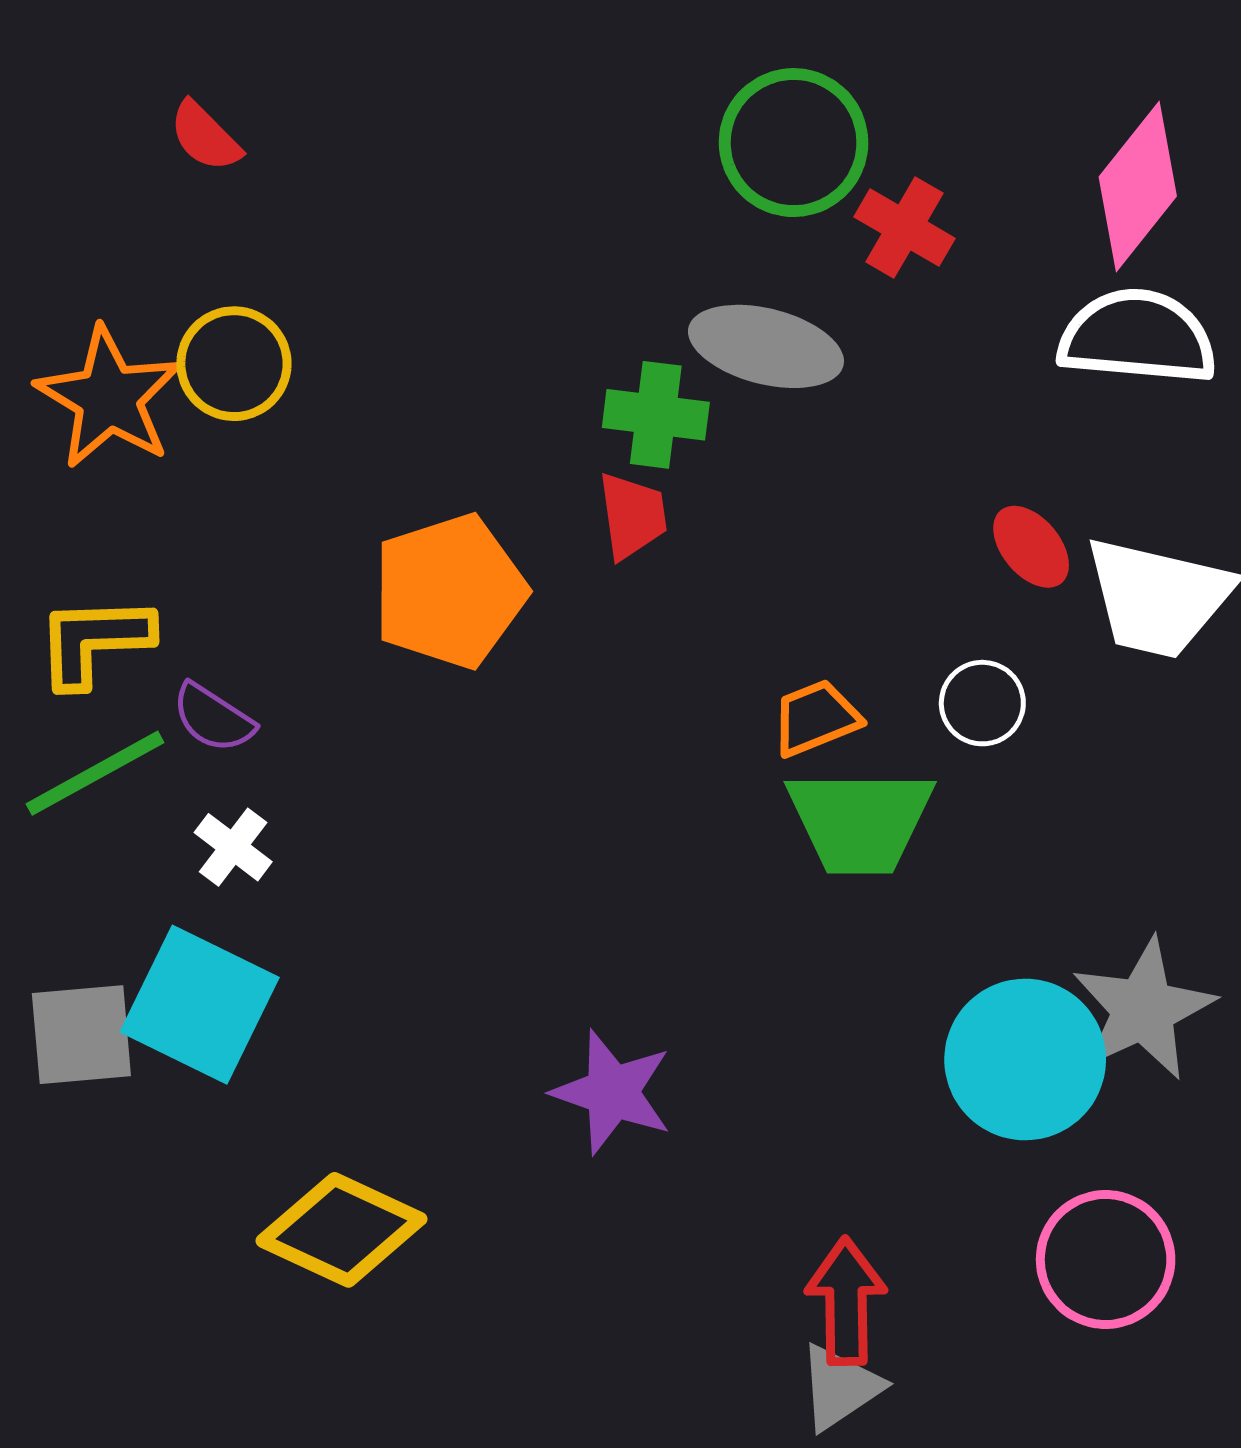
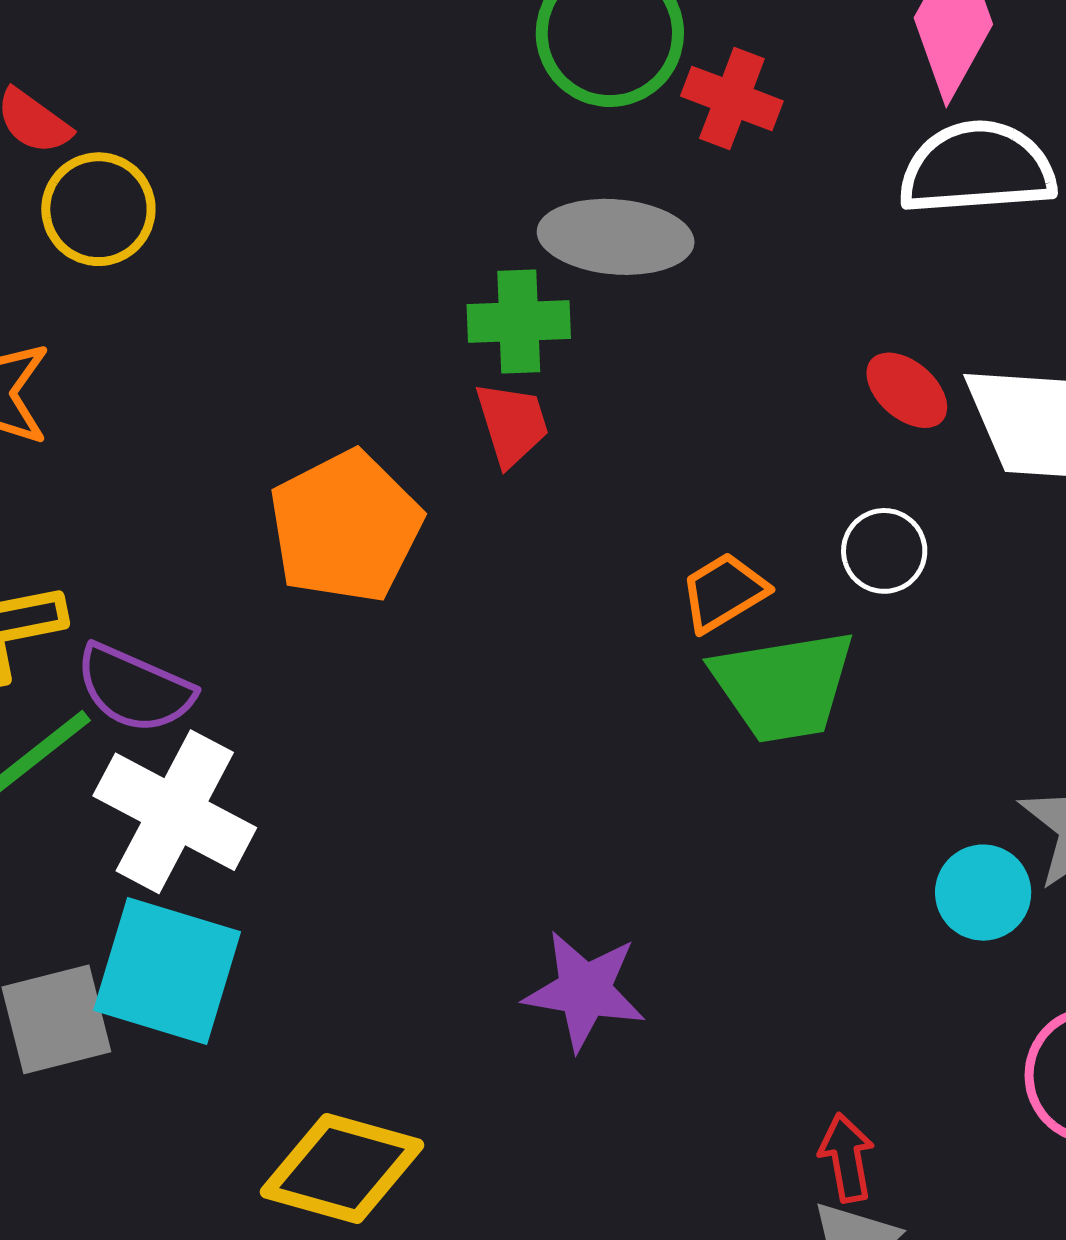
yellow circle: (234, 364) -> (98, 209), moved
purple semicircle: (213, 718) -> (135, 689), size x1.4
white cross: (233, 847) -> (175, 812), size x2.0
cyan circle: (1025, 1059) -> (983, 893), size x0.6
red arrow: (846, 1301) -> (847, 1158), size x0.7

